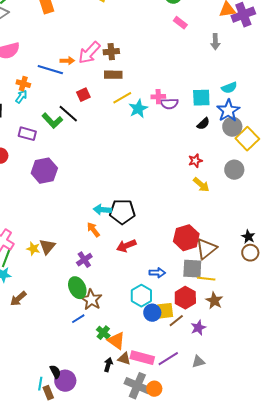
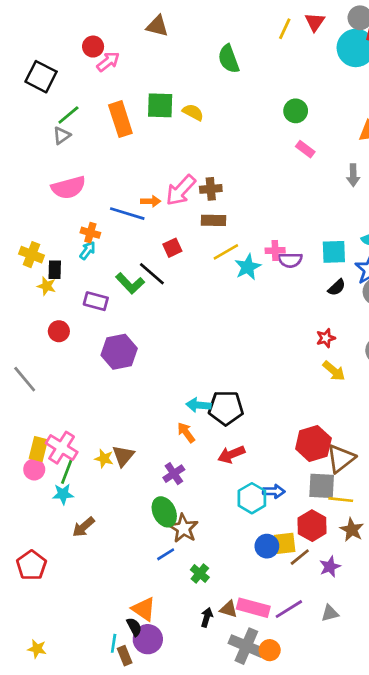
cyan hexagon: (141, 296) -> (252, 498), moved
orange triangle: (116, 341) -> (144, 609), moved

